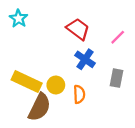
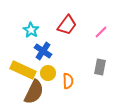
cyan star: (18, 18) -> (31, 30), moved
red trapezoid: (78, 29) -> (67, 25), turned 90
blue cross: (85, 59) -> (43, 51), moved

